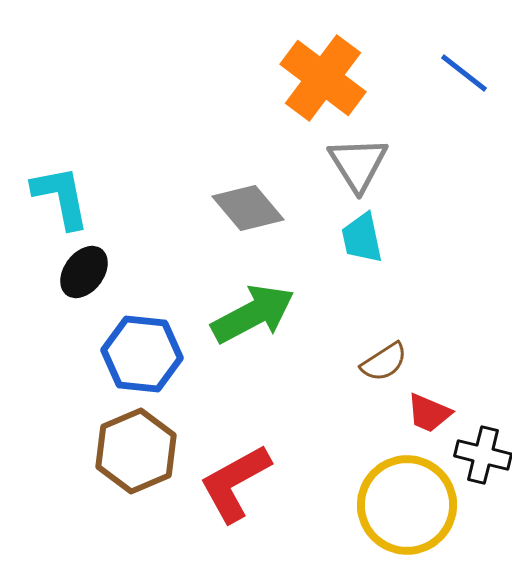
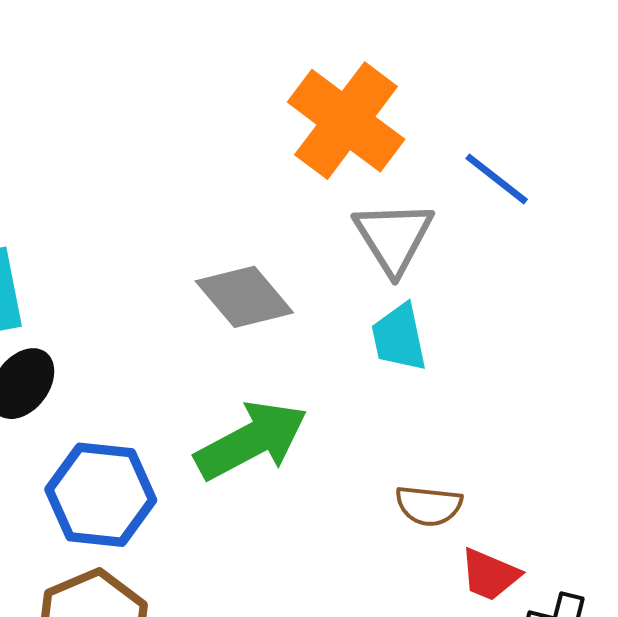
blue line: (464, 73) -> (497, 179), moved
brown semicircle: (384, 362) -> (429, 506), turned 39

